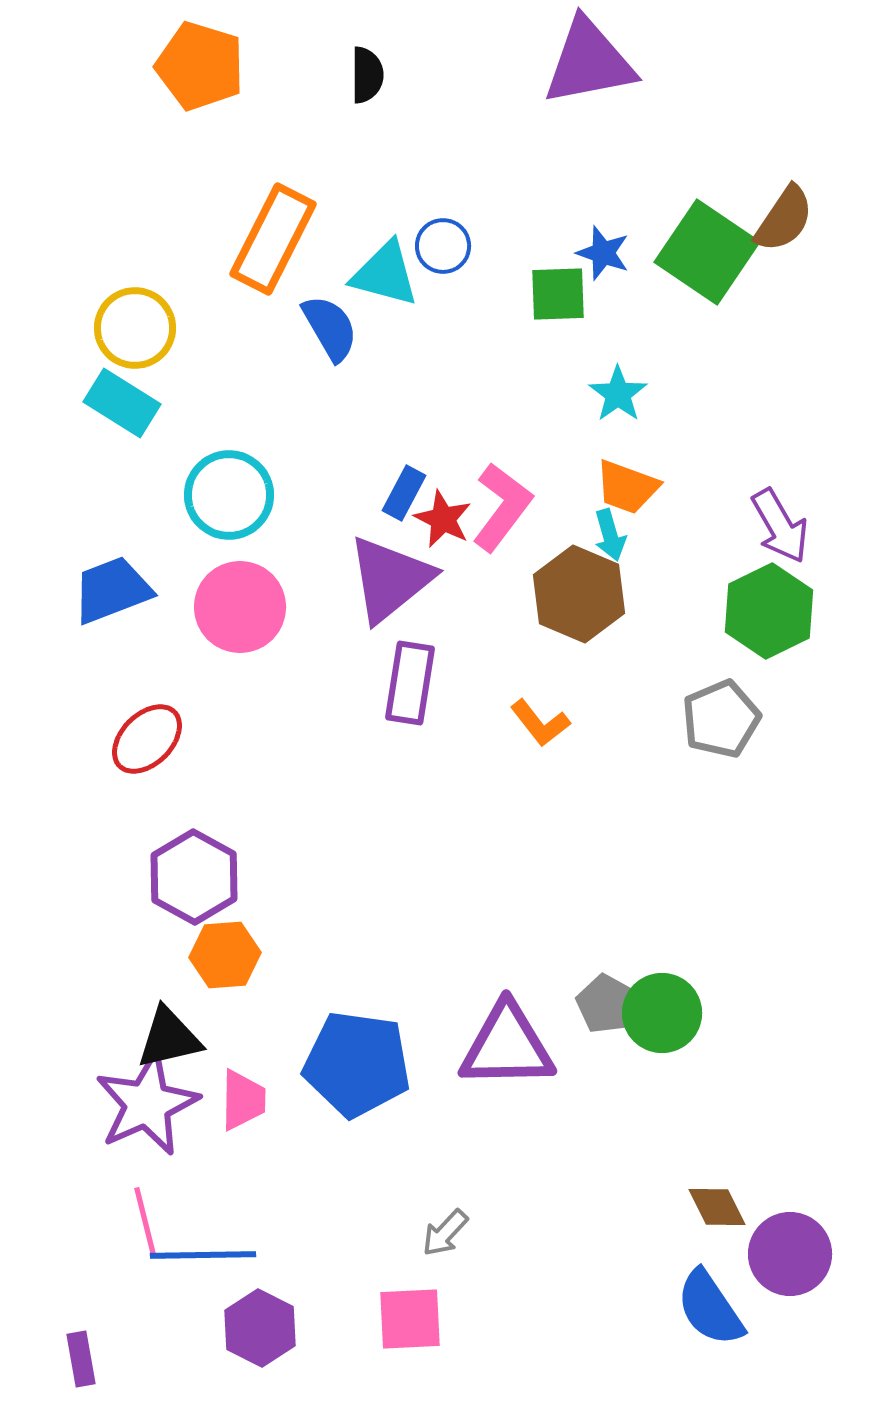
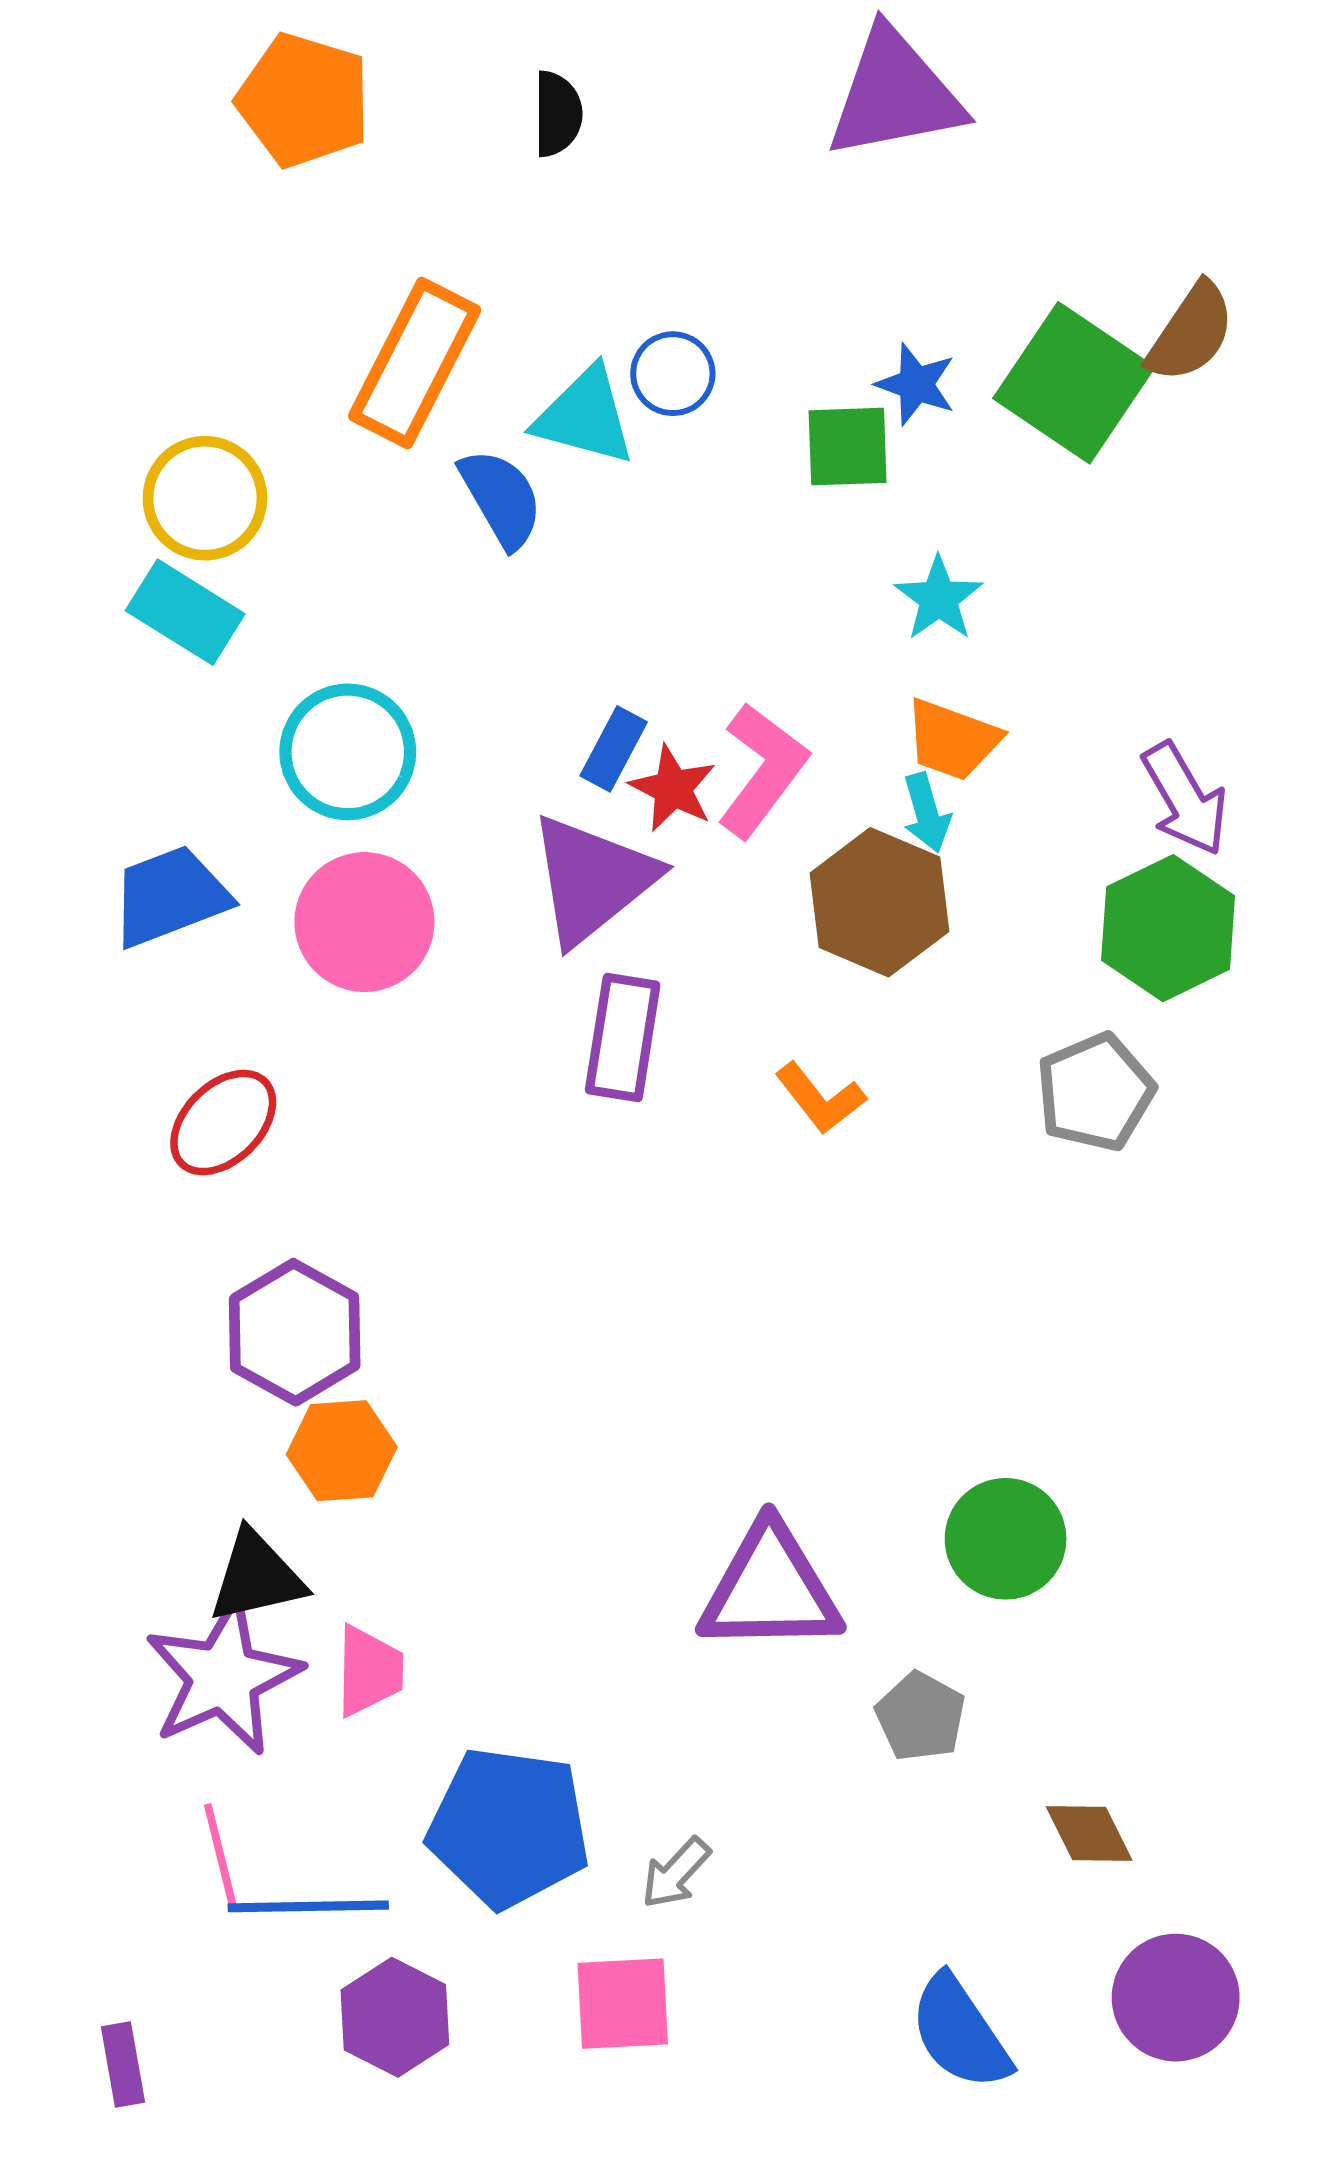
gray pentagon: (606, 1004) -> (920, 1717), moved
blue pentagon: (357, 1064) -> (509, 1827), moved
purple circle: (790, 1254) -> (1176, 1998), moved
blue semicircle: (710, 1308) -> (960, 2032), moved

